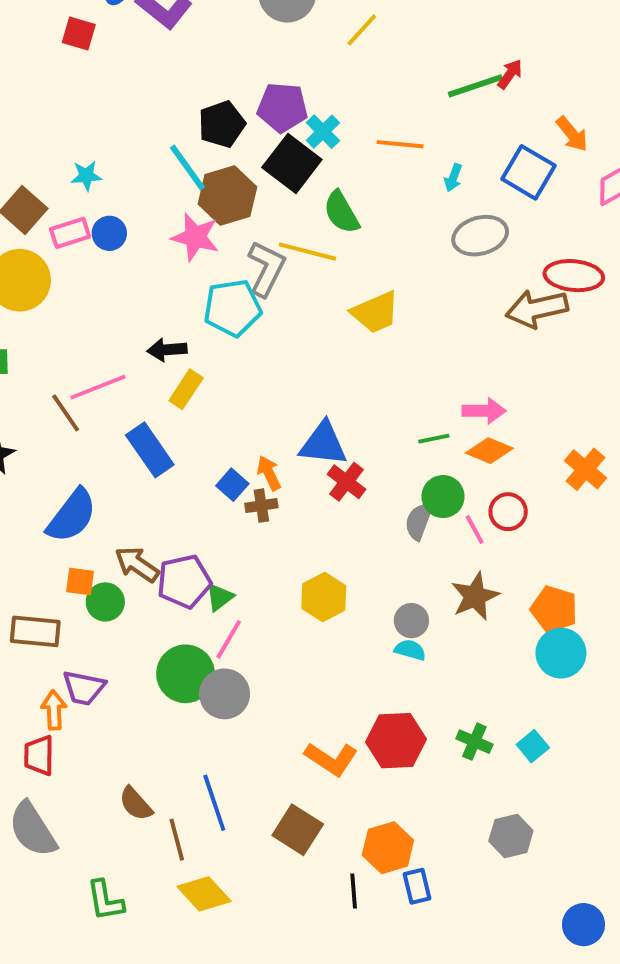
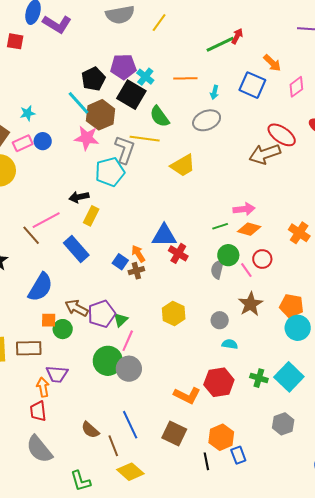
gray ellipse: (480, 236) -> (207, 120), moved
red ellipse: (574, 276) -> (282, 135), turned 36
cyan semicircle: (410, 650) -> (230, 344), moved
cyan square: (533, 746) -> (289, 377), size x1.8

